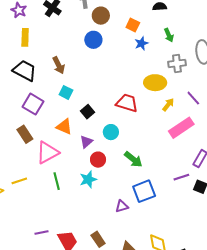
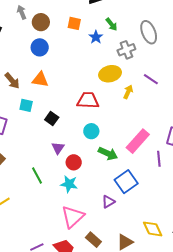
blue star: (141, 43) -> (96, 37), moved
orange triangle: (64, 127) -> (40, 80), moved
pink rectangle: (181, 128) -> (138, 141), moved
cyan circle: (111, 132) -> (91, 131), moved
pink triangle: (47, 153) -> (73, 217), moved
purple line: (181, 177) -> (159, 159), turned -63
cyan star: (88, 179) -> (69, 184), turned -30
green line: (57, 181) -> (37, 176), moved

